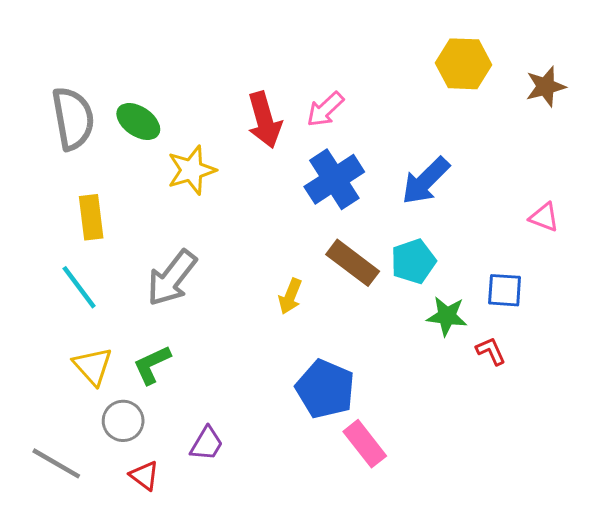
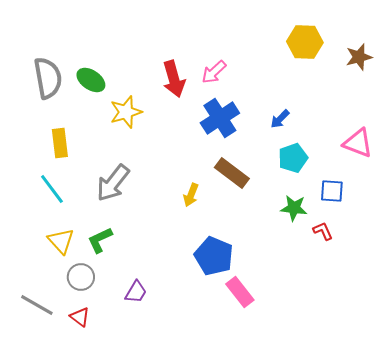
blue arrow: (426, 181) -> (280, 119), size x0.6
pink triangle: (544, 217) -> (358, 143), size x1.5
cyan pentagon: (413, 261) -> (293, 158), moved
red triangle: (144, 476) -> (80, 317), moved

